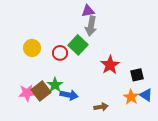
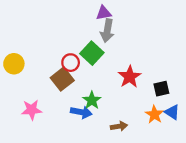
yellow circle: (32, 48) -> (14, 64), moved
green star: (55, 85) -> (92, 100), moved
brown square: (41, 91) -> (62, 79), moved

